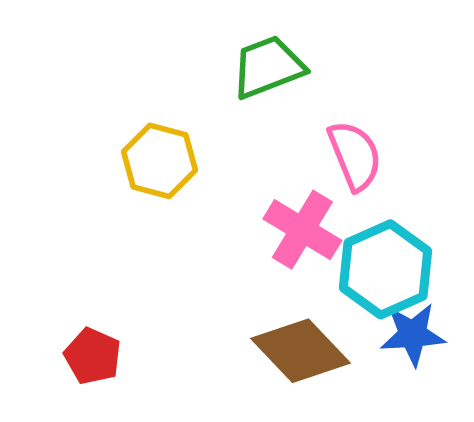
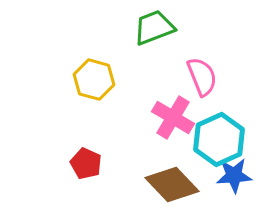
red pentagon: (93, 356) -> (86, 164), moved

